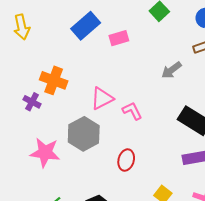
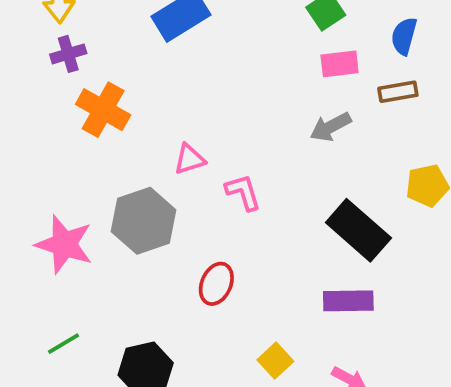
pink rectangle: (119, 38) -> (340, 64), moved
pink triangle: (102, 98) -> (189, 159), size x0.7
purple cross: (32, 102) -> (68, 54), moved, turned 36

